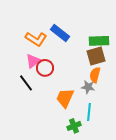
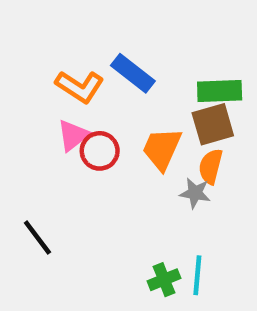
black line: (26, 83) -> (37, 237), moved
orange trapezoid: (65, 98) -> (162, 149), moved
cyan line: (89, 112) -> (197, 275), moved

